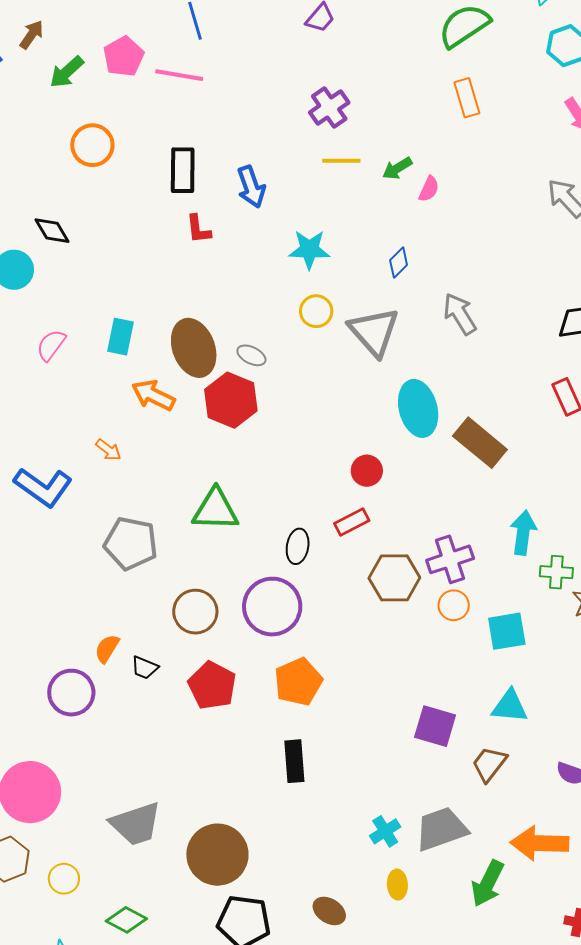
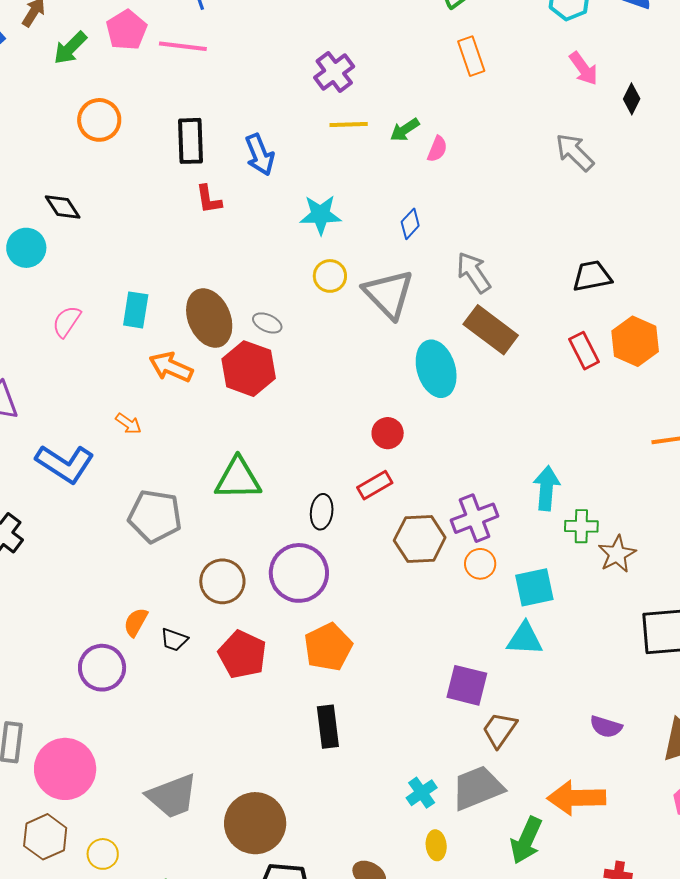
brown rectangle: (480, 443) -> (491, 330), moved
cyan triangle: (510, 706) -> (525, 639), moved
brown trapezoid: (489, 764) -> (500, 730), moved

